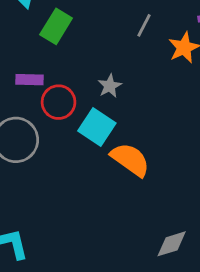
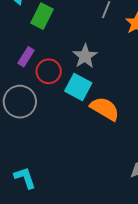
purple rectangle: (29, 80) -> (26, 57), turned -54
gray star: (110, 86) -> (85, 56), size x1.4

